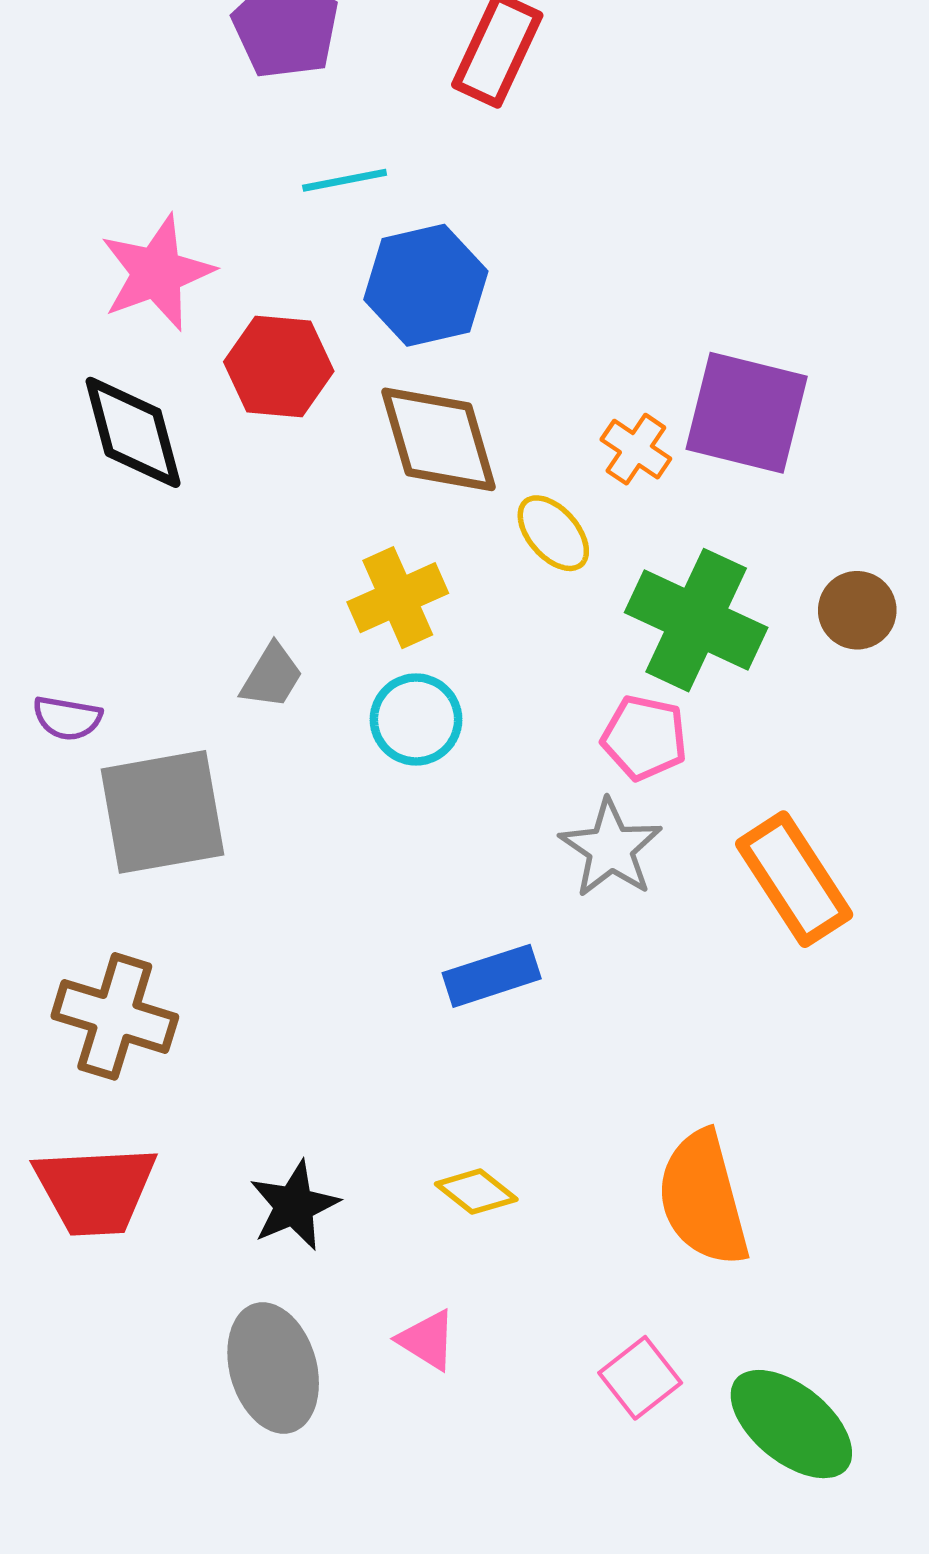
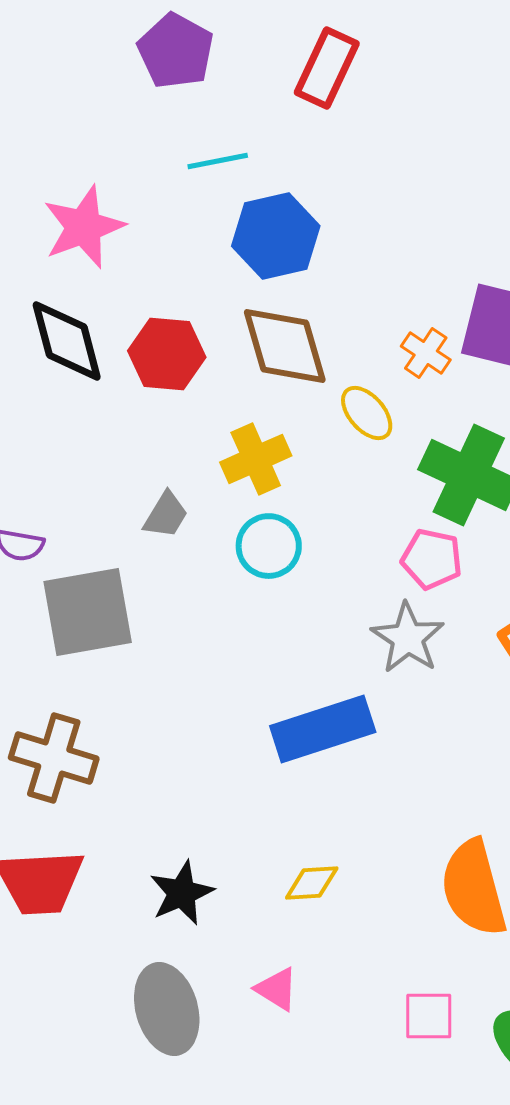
red hexagon: (279, 367) -> (167, 354), moved
blue rectangle: (492, 976) -> (323, 729), size x1.5
yellow diamond: (476, 1192) -> (312, 883), turned -42
pink square: (640, 1378) -> (429, 1016), turned 38

